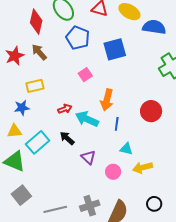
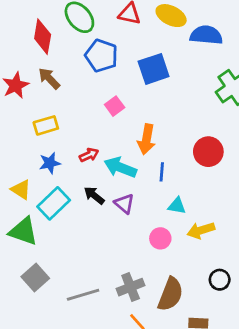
blue star: (22, 108) -> (50, 163), moved
yellow triangle: (15, 131) -> (21, 190), turned 42
purple triangle: (88, 157) -> (124, 204), moved

